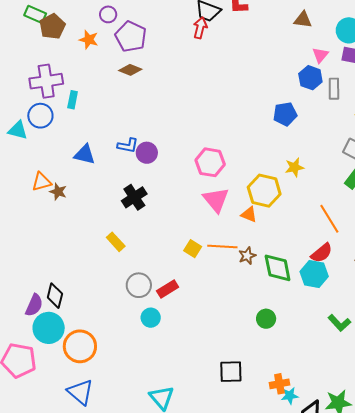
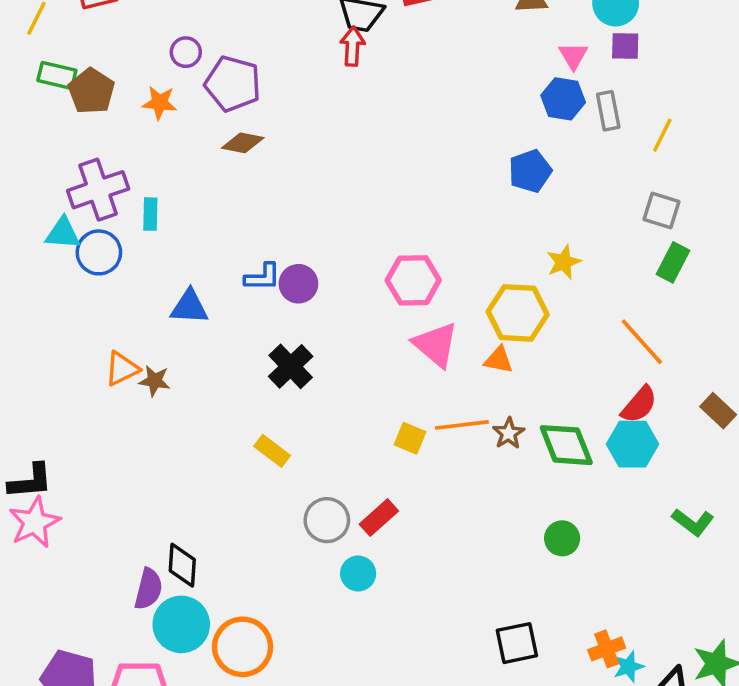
cyan triangle: (18, 130) -> (63, 233), moved

